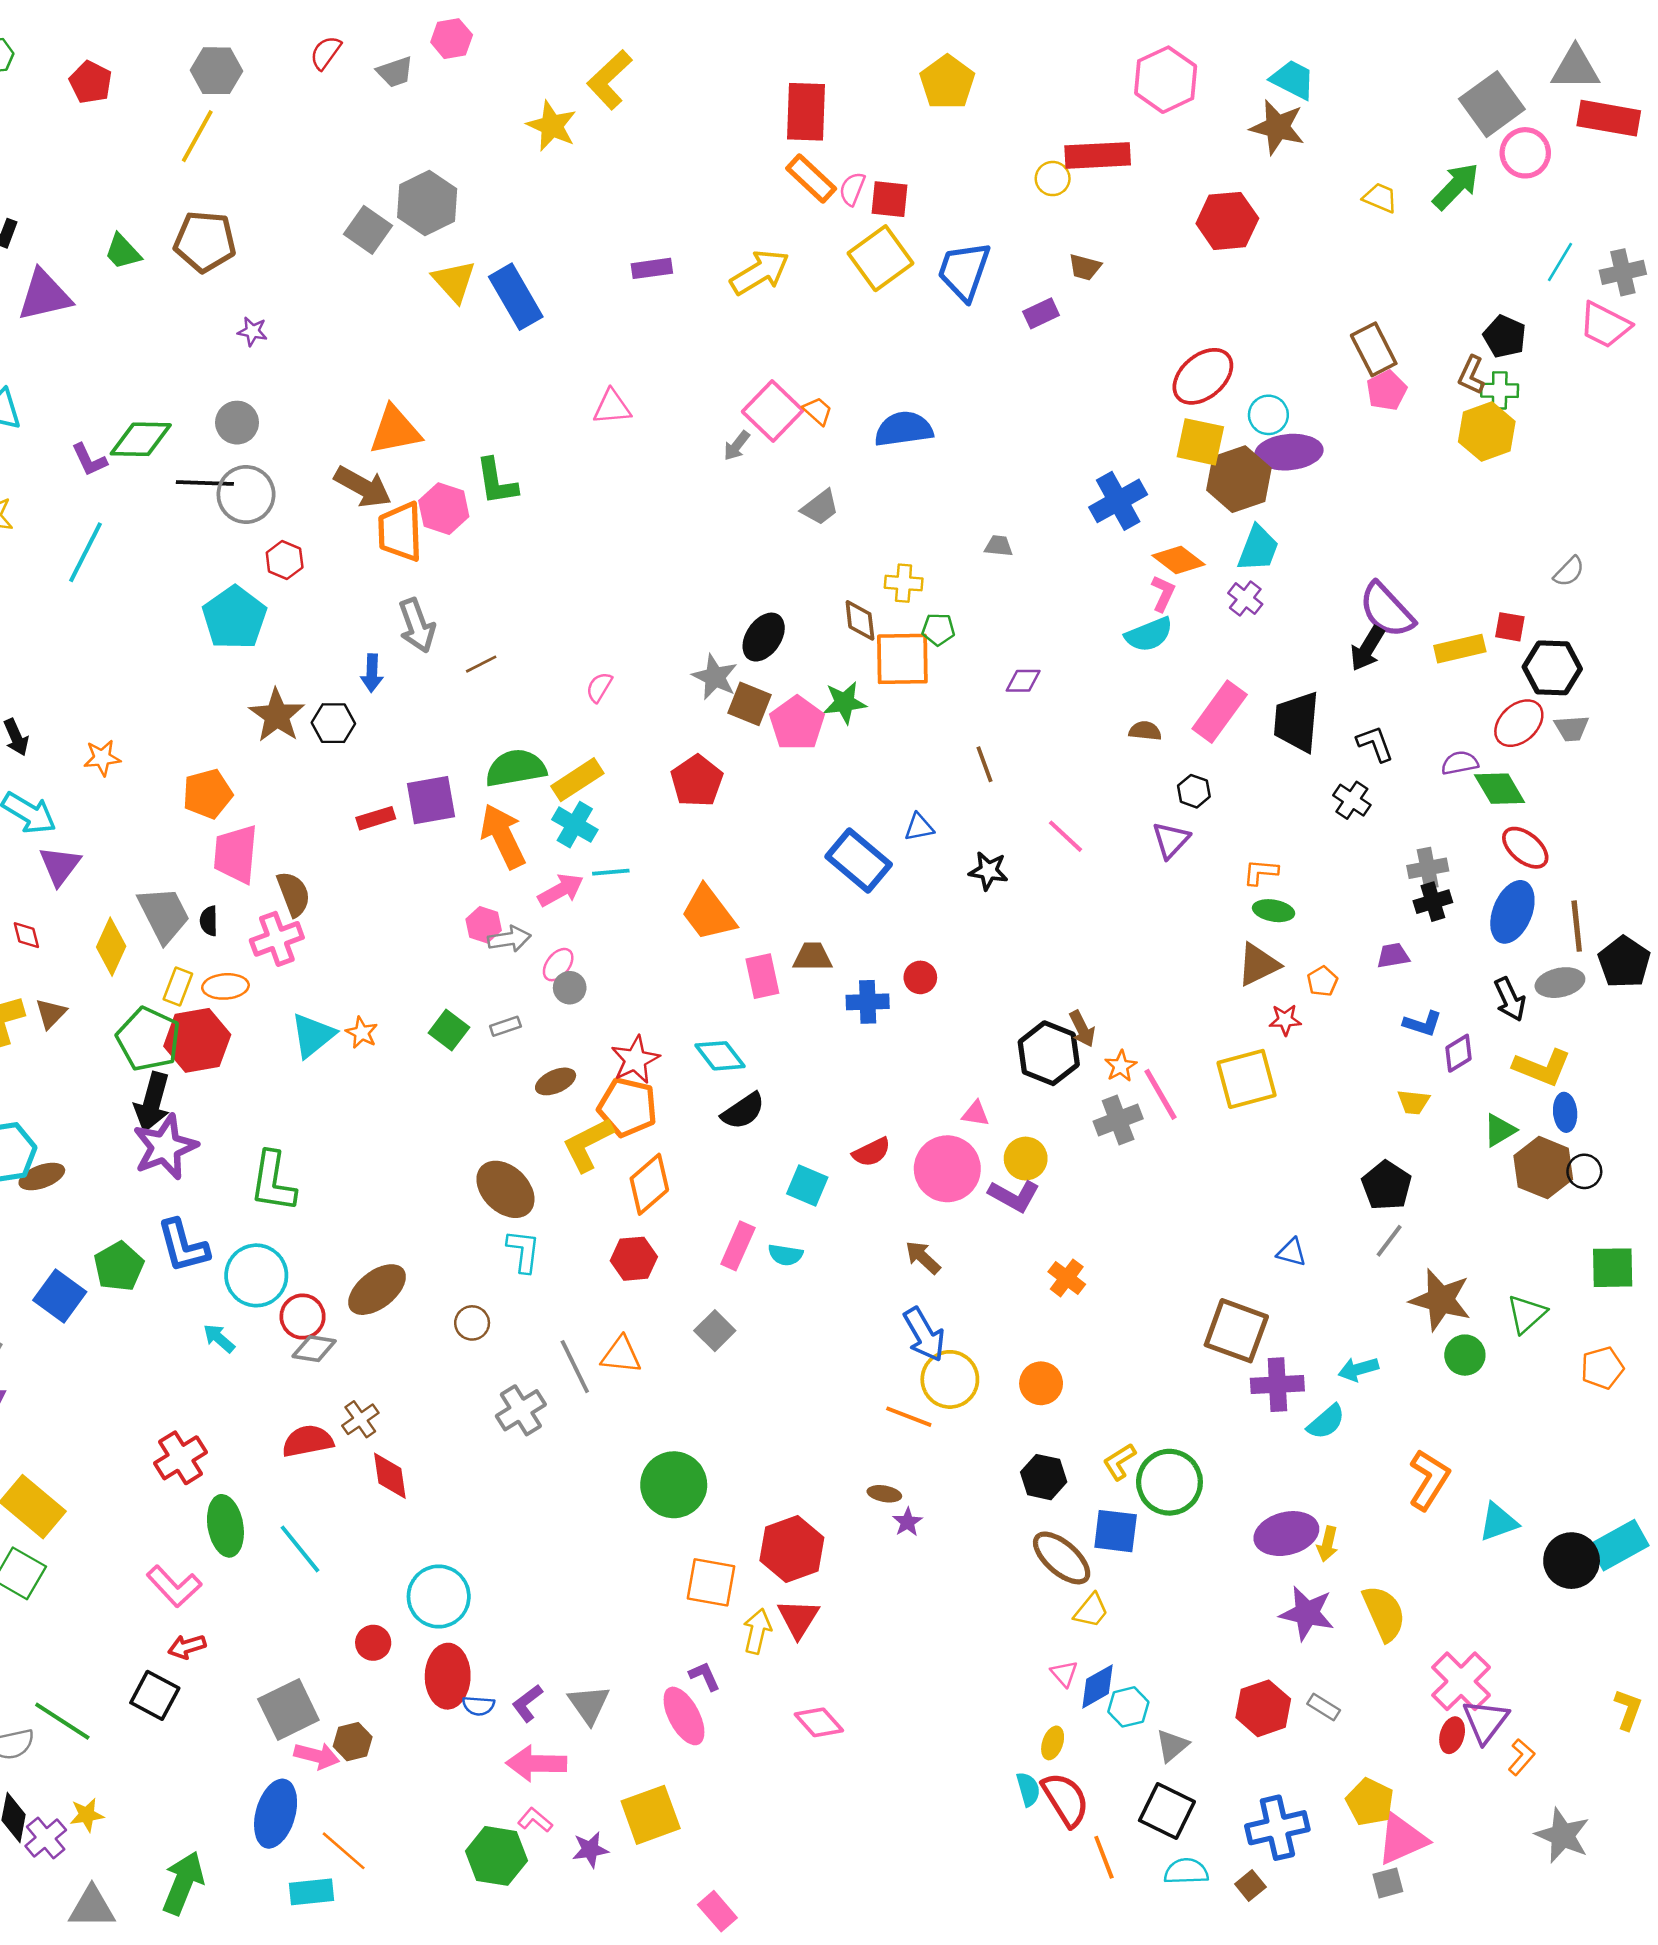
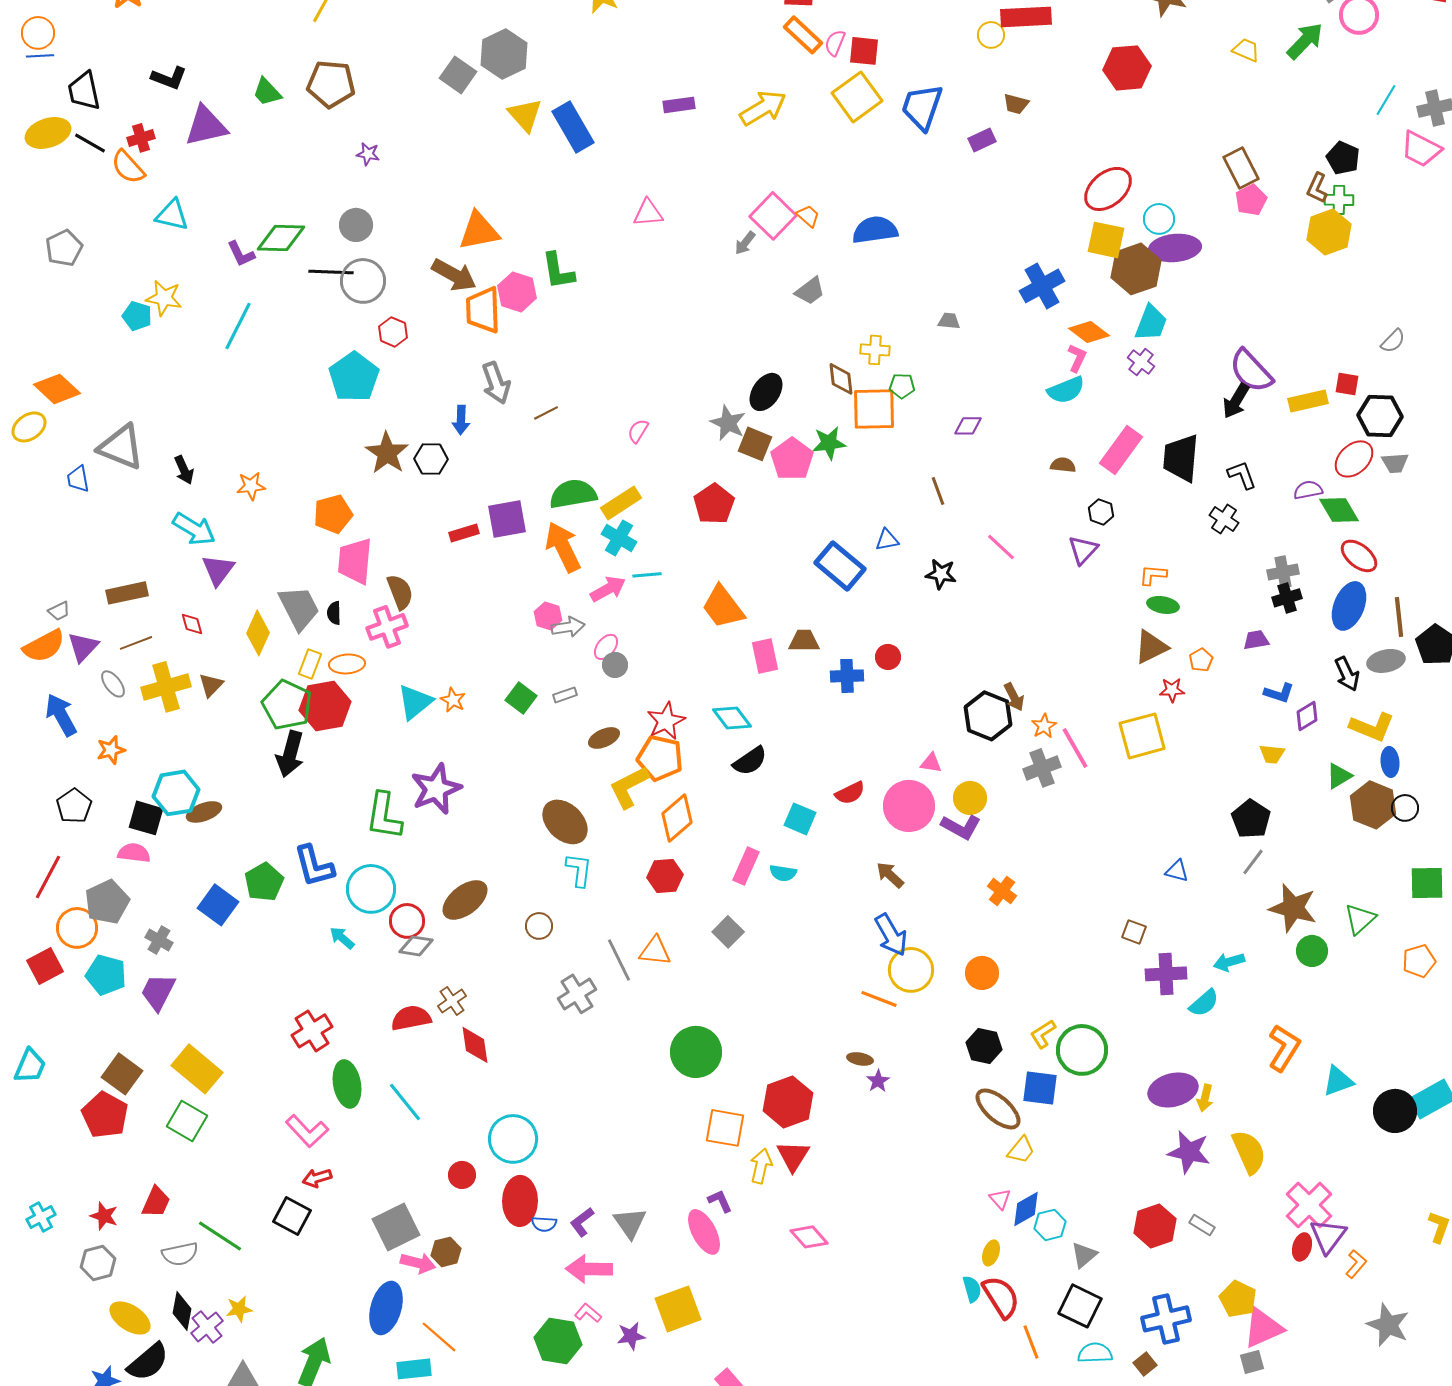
purple star: (165, 1147) -> (436, 789), moved
brown square: (1236, 1331) -> (1134, 932), size x0.5

